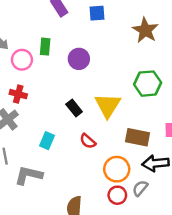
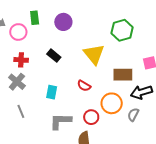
black rectangle: (74, 108) -> (54, 56), moved
gray L-shape: (28, 175) -> (61, 121), moved
red circle: (117, 195) -> (91, 117), moved

